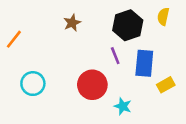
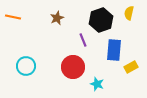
orange line: (14, 39) -> (13, 17), moved, turned 63
purple line: (115, 56) -> (83, 40), moved

